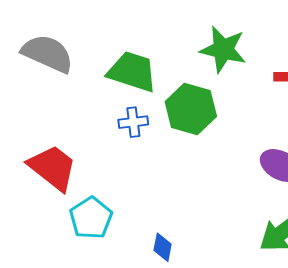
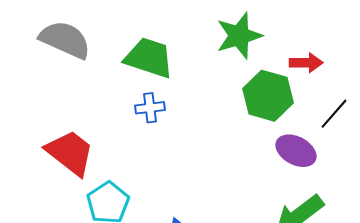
green star: (223, 49) -> (239, 36), turned -30
green hexagon: (191, 109) -> (268, 96), moved

